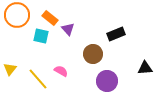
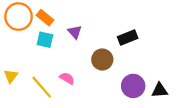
orange rectangle: (50, 18) -> (45, 18), moved
black triangle: (145, 68) -> (160, 90), moved
purple circle: (107, 81) -> (133, 86), moved

